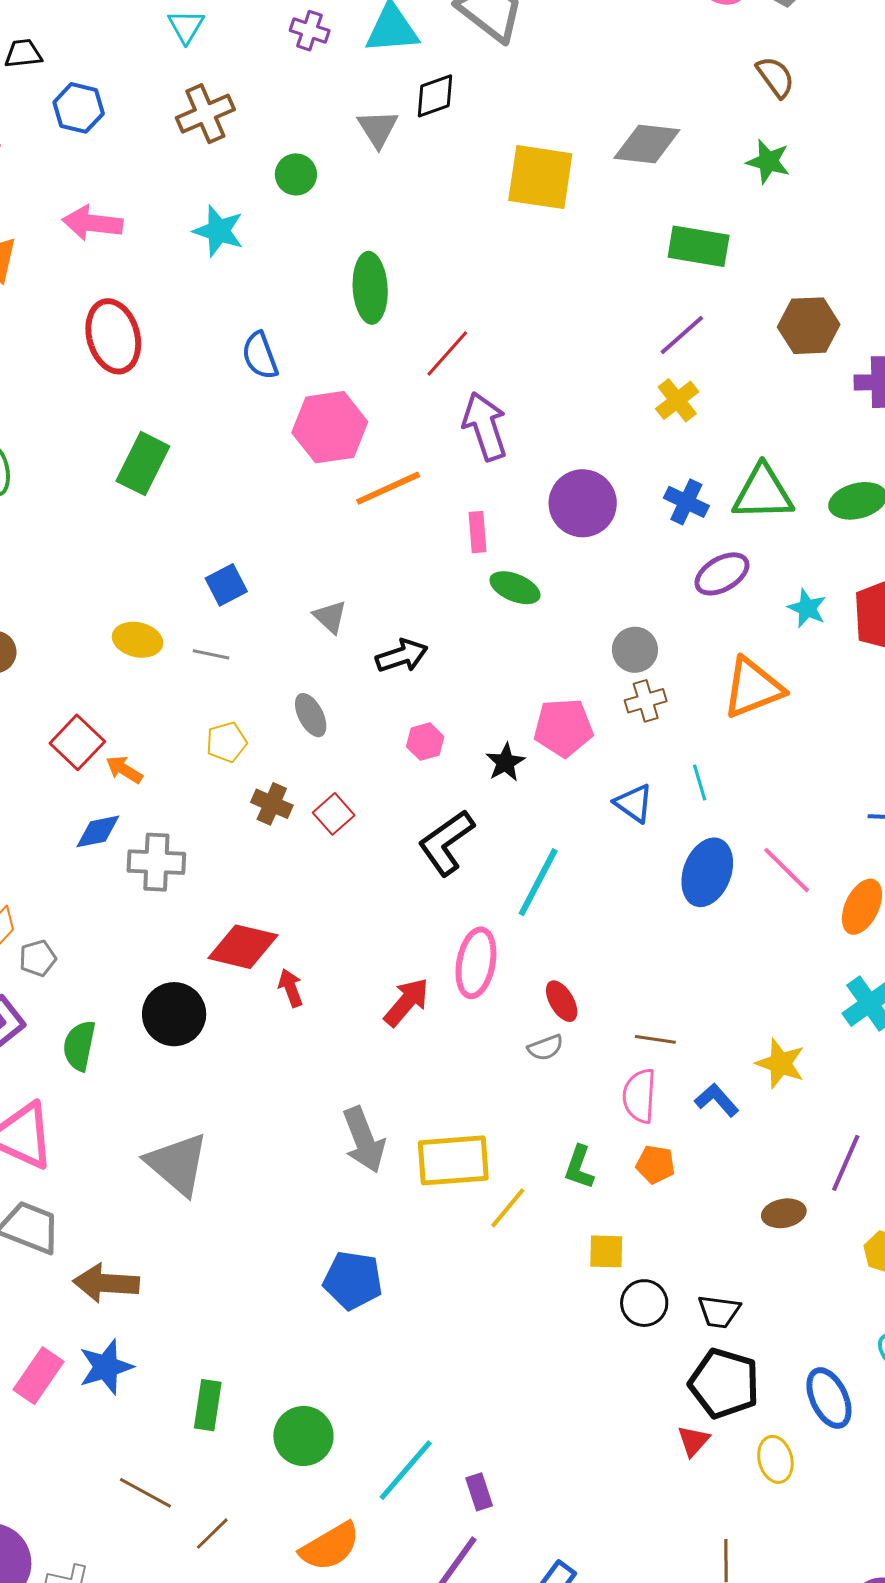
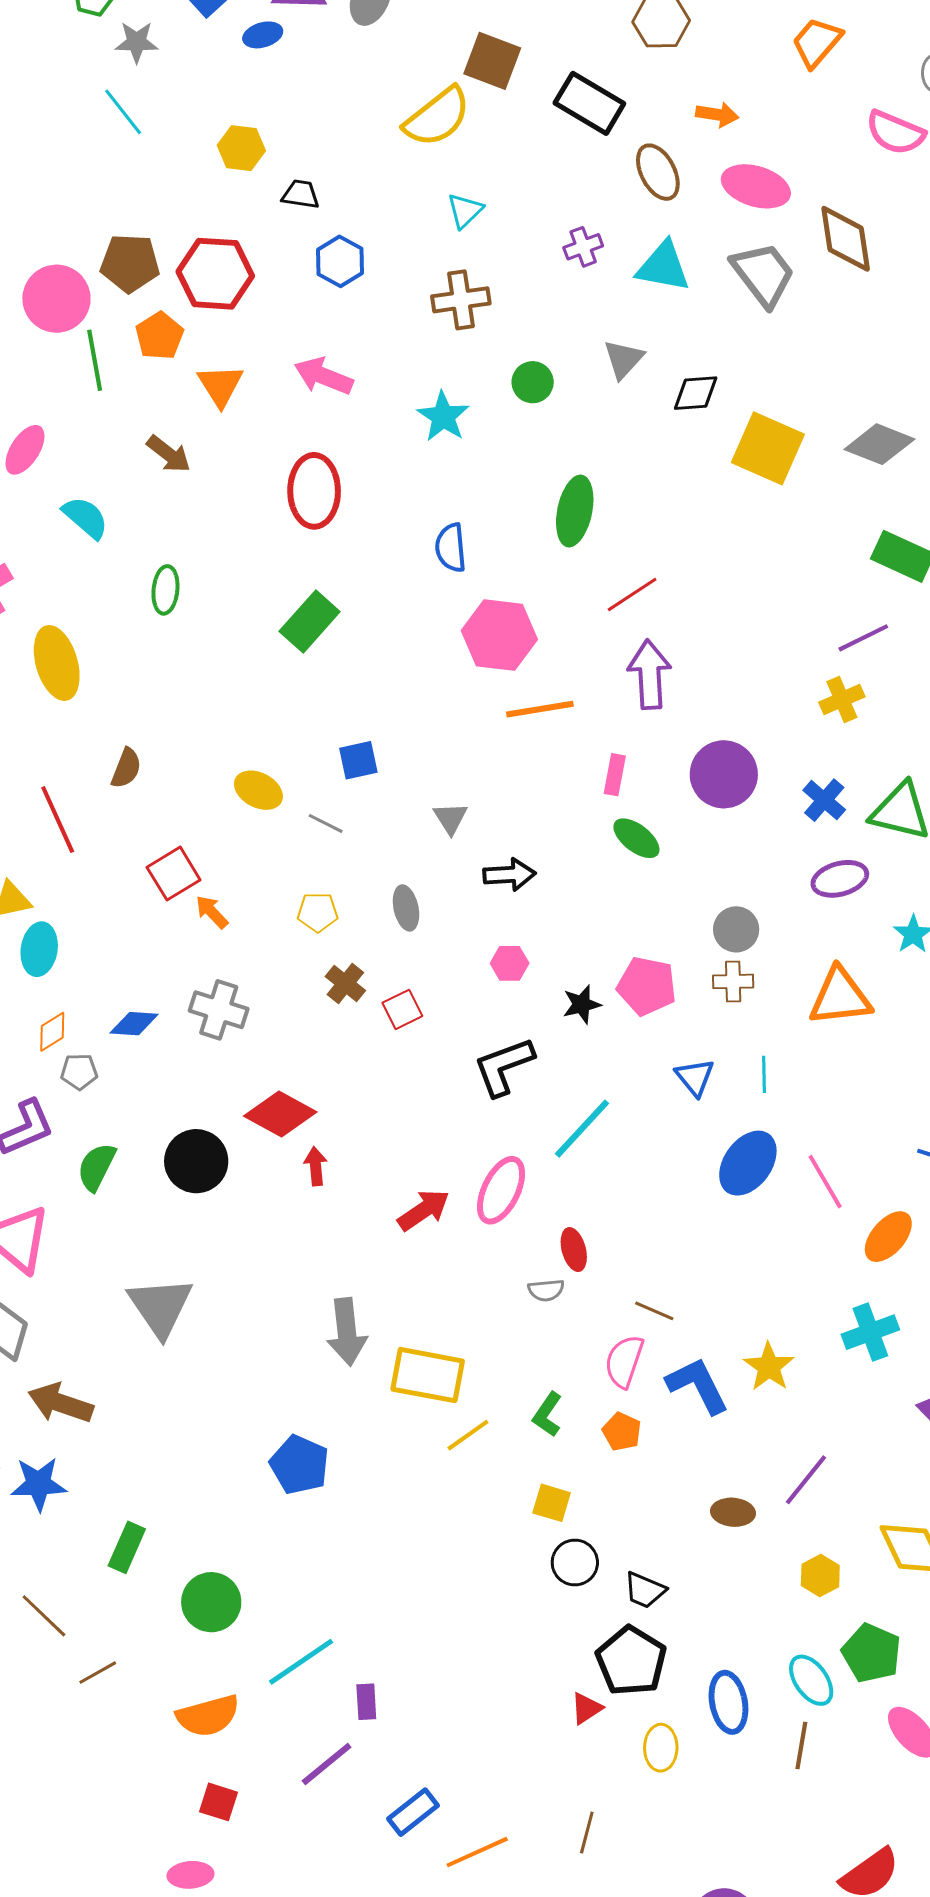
purple cross: (310, 31) -> (583, 247), turned 36
black diamond: (435, 96) -> (696, 393), moved
blue diamond: (98, 831) -> (134, 1024), moved
blue L-shape: (717, 1100) -> (698, 1385), size x1.5

